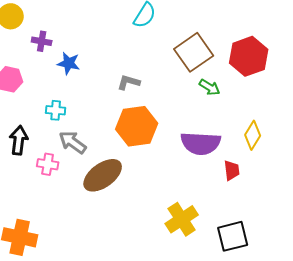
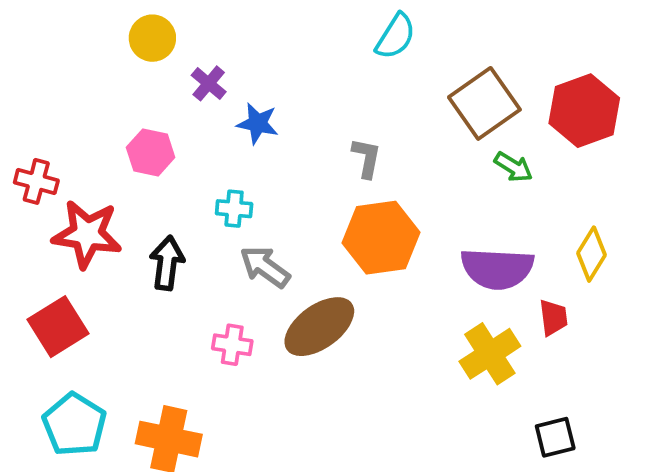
purple cross: (42, 41) -> (209, 83), turned 30
gray L-shape: (129, 82) -> (367, 158), turned 85
pink cross: (48, 164) -> (232, 345), moved
yellow cross: (182, 219) -> (490, 354), moved
black square: (233, 236) -> (555, 437), size x0.7

